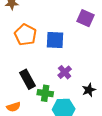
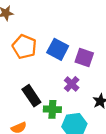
purple square: (86, 18) -> (84, 58), moved
blue square: (55, 40) -> (58, 49), turned 30

